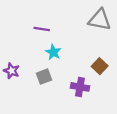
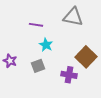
gray triangle: (100, 20) -> (73, 17), moved
brown square: (100, 66) -> (86, 57), size x1.5

